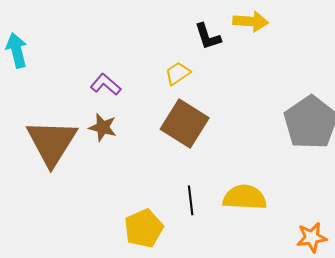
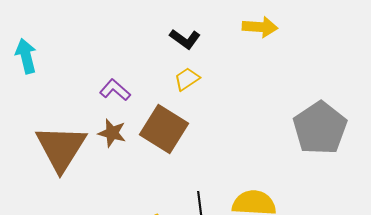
black L-shape: (208, 36) -> (185, 39), moved, turned -36
brown square: (185, 123) -> (164, 129), moved

